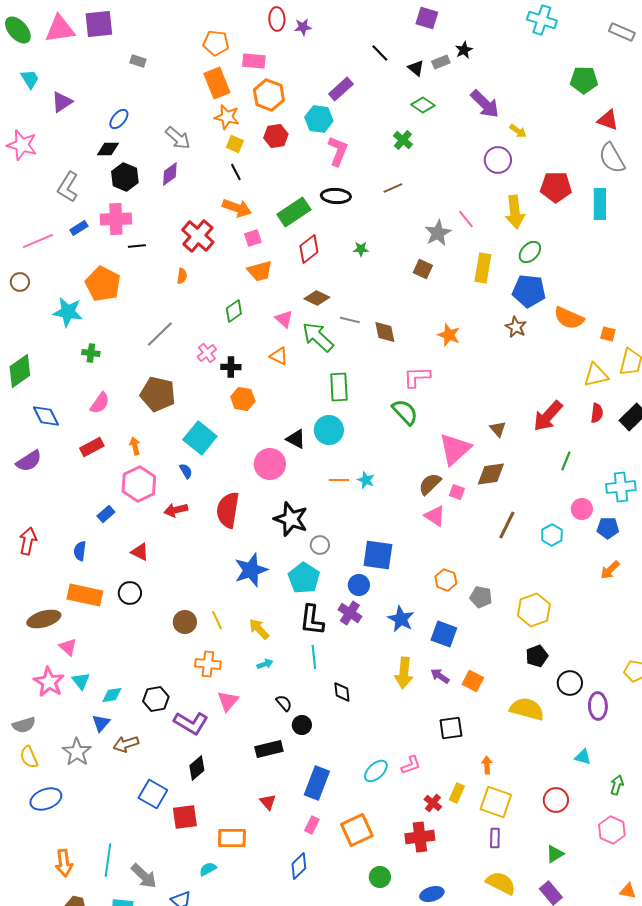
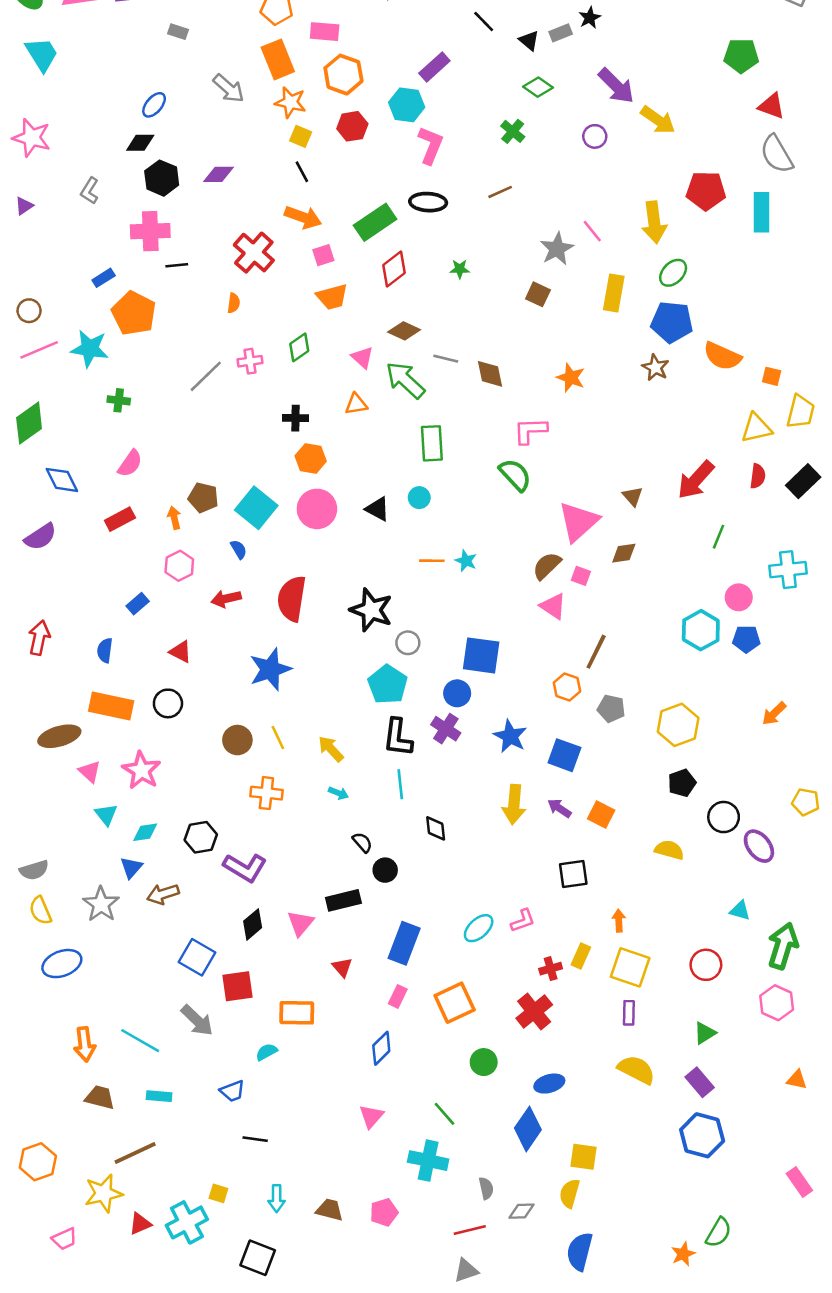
cyan trapezoid: (30, 79) -> (42, 54), size x1.4
purple triangle: (62, 102) -> (24, 206), moved, size x0.7
yellow arrow: (518, 131) -> (658, 120), size x1.6
gray arrow: (178, 138) -> (229, 88), moved
purple circle: (498, 160) -> (595, 136), moved, size x0.7
purple diamond: (170, 174) -> (218, 174), turned 35
gray L-shape: (68, 187) -> (90, 191), size x0.7
blue rectangle: (79, 228) -> (104, 278), moved
pink line: (38, 241) -> (39, 350), moved
pink cross: (207, 353) -> (250, 361), moved, turned 30
orange triangle: (279, 356) -> (356, 404), turned -36
brown pentagon: (158, 394) -> (203, 498), moved, size x0.7
cyan circle: (329, 430) -> (419, 498), size x0.6
pink circle: (270, 464) -> (317, 509), moved
brown diamond: (491, 474) -> (624, 553), size x0.7
pink hexagon: (139, 484) -> (179, 566), size x0.7
brown line: (507, 525) -> (596, 652), moved
blue pentagon: (608, 528) -> (746, 639), moved
cyan hexagon: (552, 535) -> (701, 630), size x1.4
blue star: (251, 570) -> (270, 669), moved
orange arrow: (610, 570) -> (774, 714), moved
cyan arrow: (265, 664) -> (338, 793), turned 42
pink star: (49, 682) -> (141, 770), moved
pink triangle: (228, 701) -> (301, 923), moved
purple ellipse: (598, 706) -> (759, 846), turned -36
yellow semicircle: (527, 709) -> (669, 850), size x0.7
green arrow: (617, 785) -> (783, 946), size x1.8
red cross: (433, 803) -> (551, 969), turned 36
red cross: (420, 837) -> (534, 1012), turned -32
cyan line: (108, 860) -> (140, 1041), turned -68
gray arrow: (144, 876) -> (197, 1020), moved

